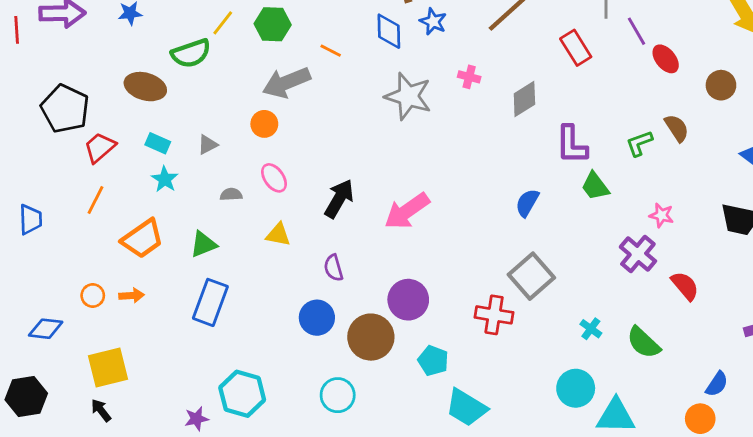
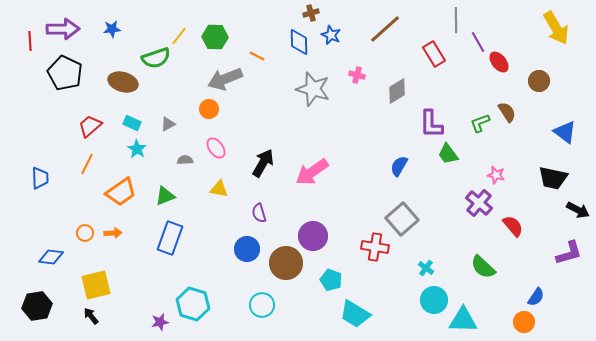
black pentagon: (65, 109) -> (65, 73), moved
cyan cross: (591, 329) -> (426, 268), moved

